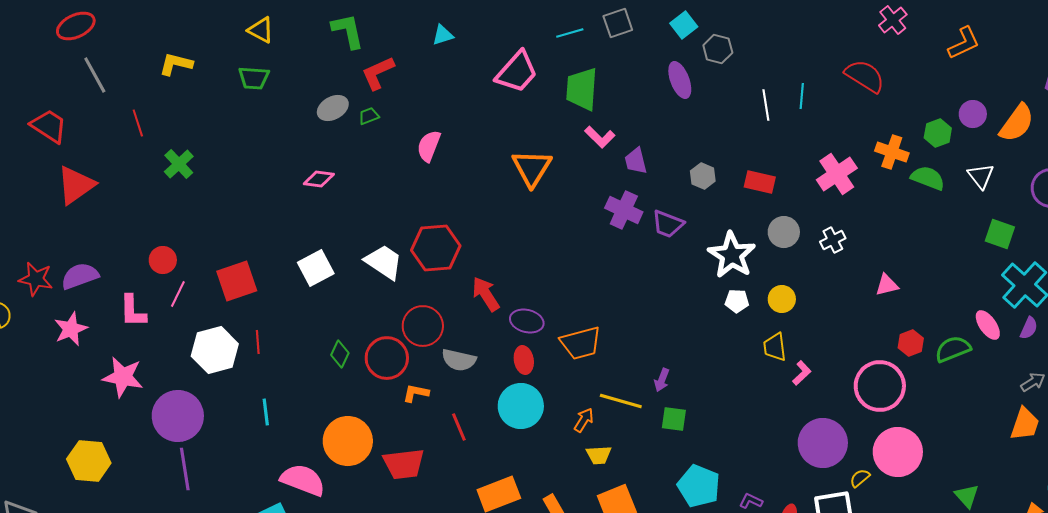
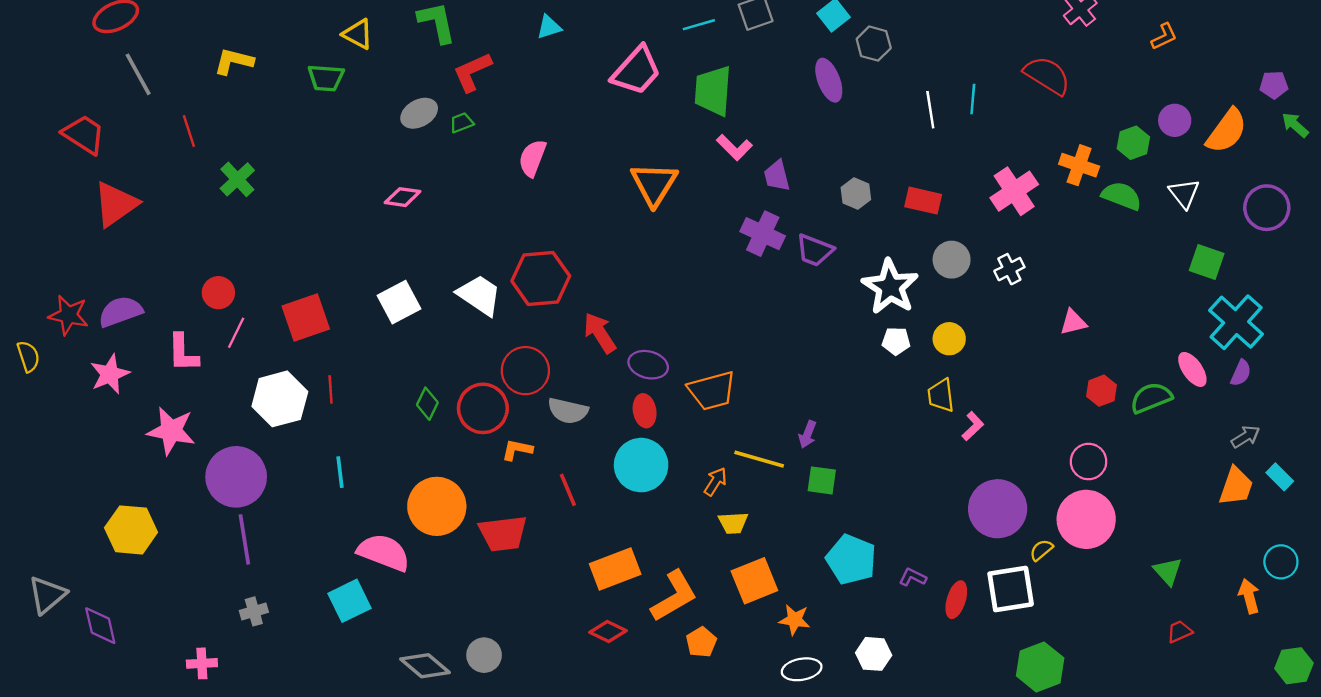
yellow triangle: (261, 30) -> (358, 34), moved
orange L-shape: (964, 43) -> (1164, 36), size x0.7
pink circle: (880, 386) -> (1089, 462), moved, size x0.6

